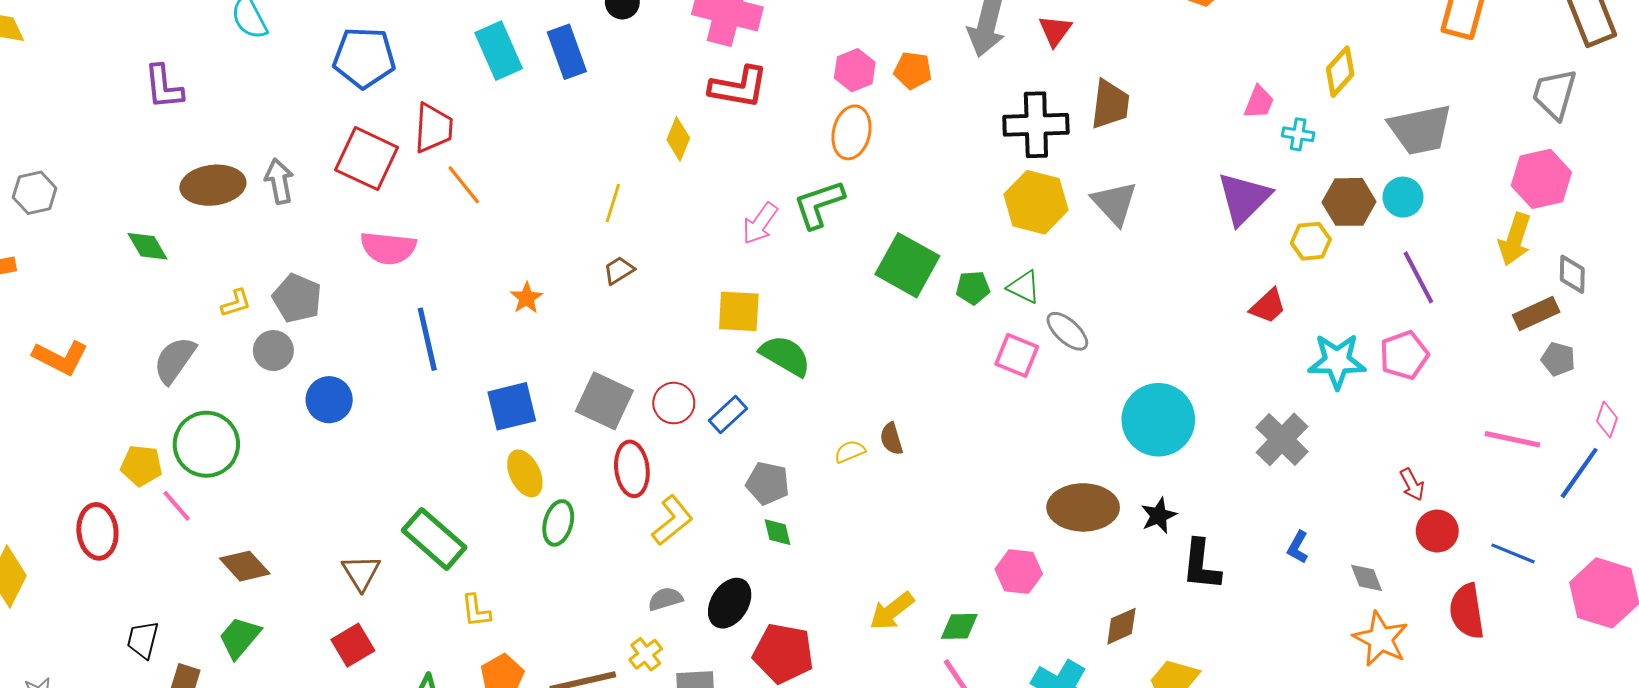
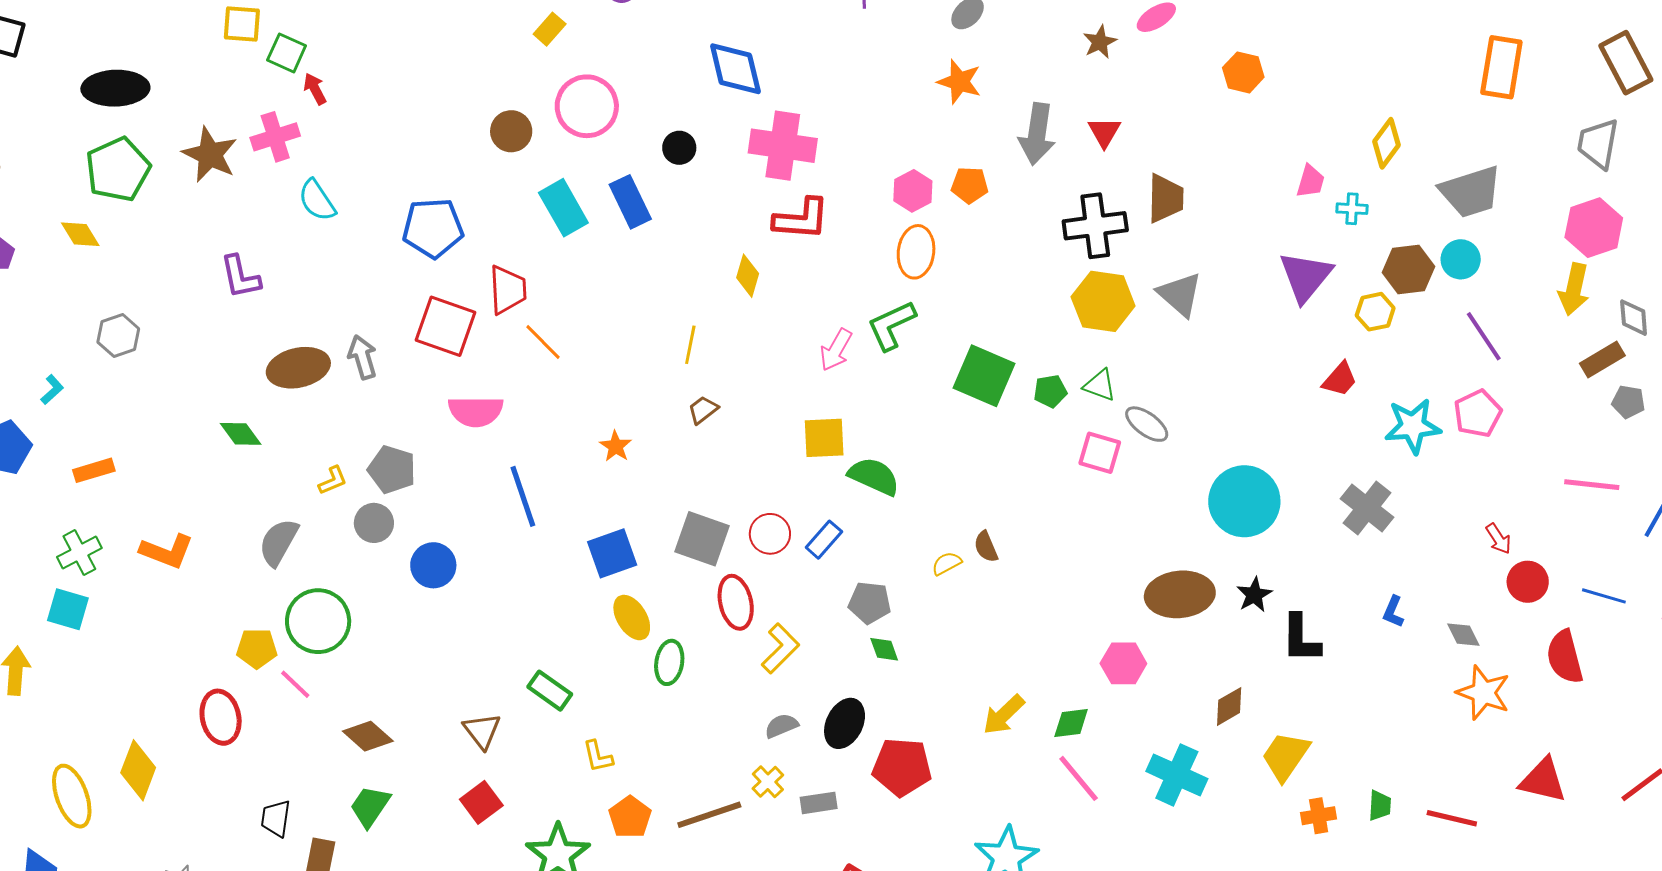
gray hexagon: (35, 193) -> (118, 335), moved
green rectangle: (434, 539) -> (550, 691), size x0.7

